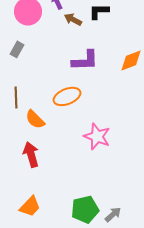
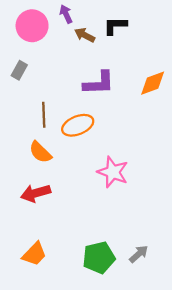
brown line: (16, 97) -> (44, 115), moved
red arrow: (31, 154) -> (36, 193), turned -90
gray arrow: (113, 214) -> (139, 254), moved

